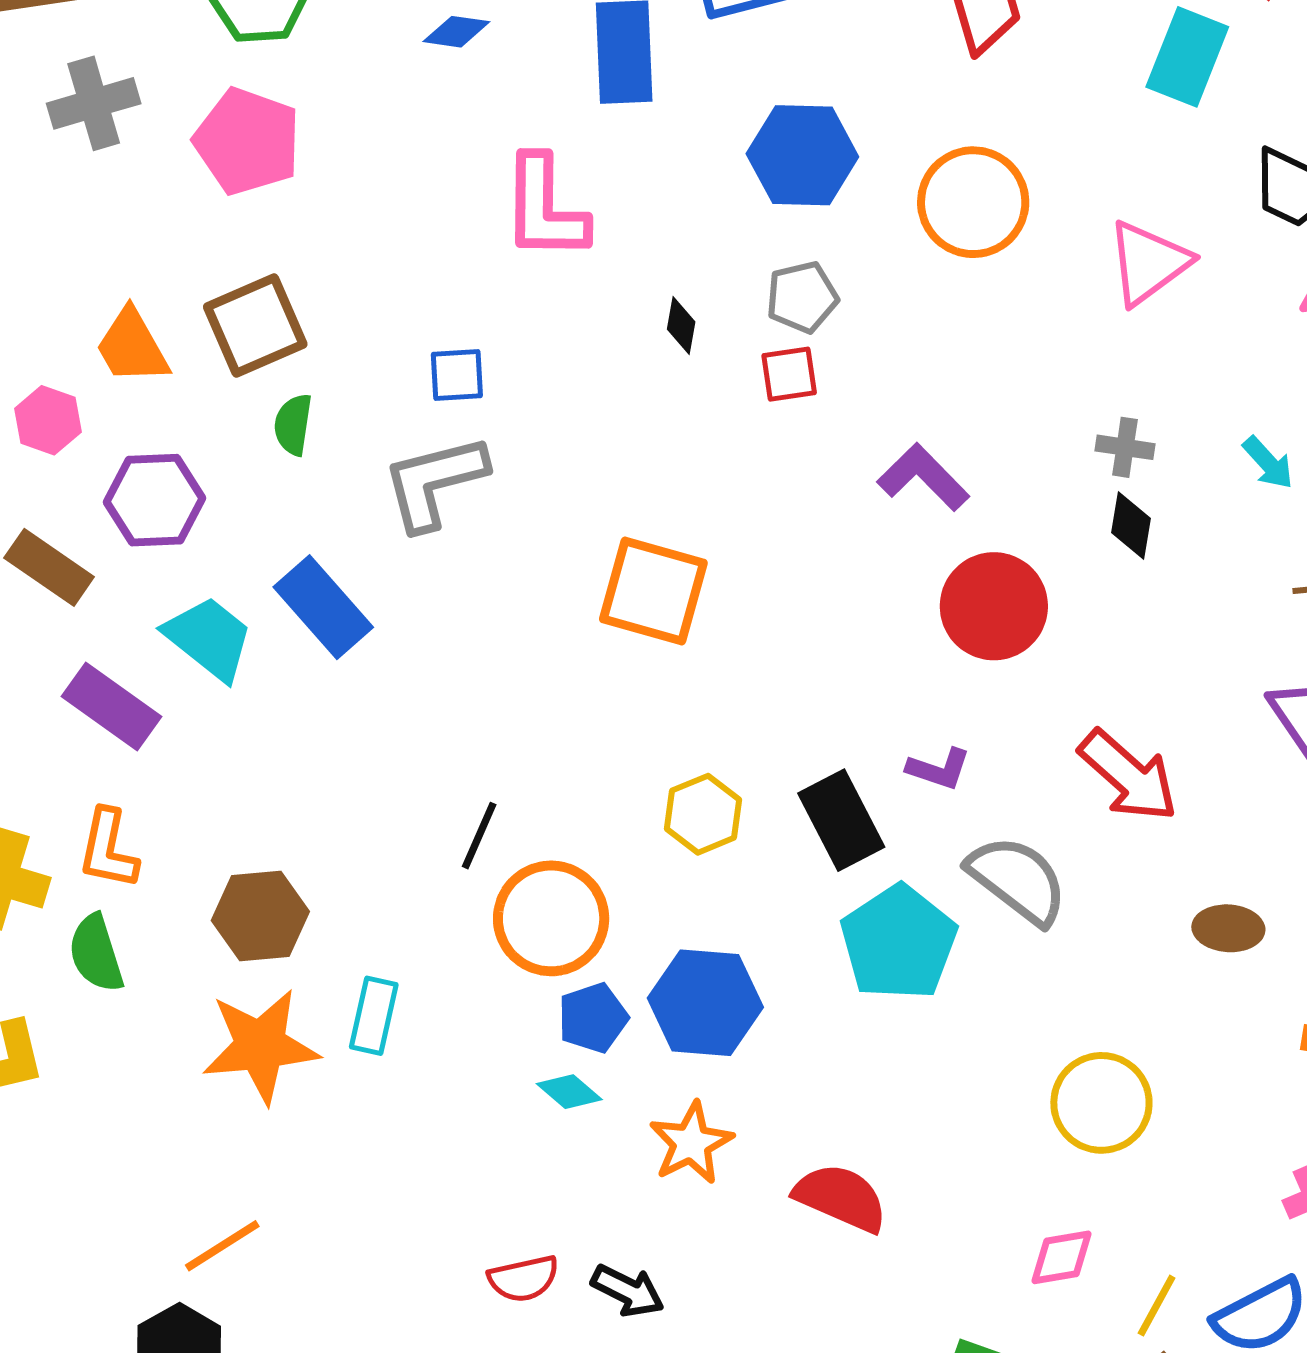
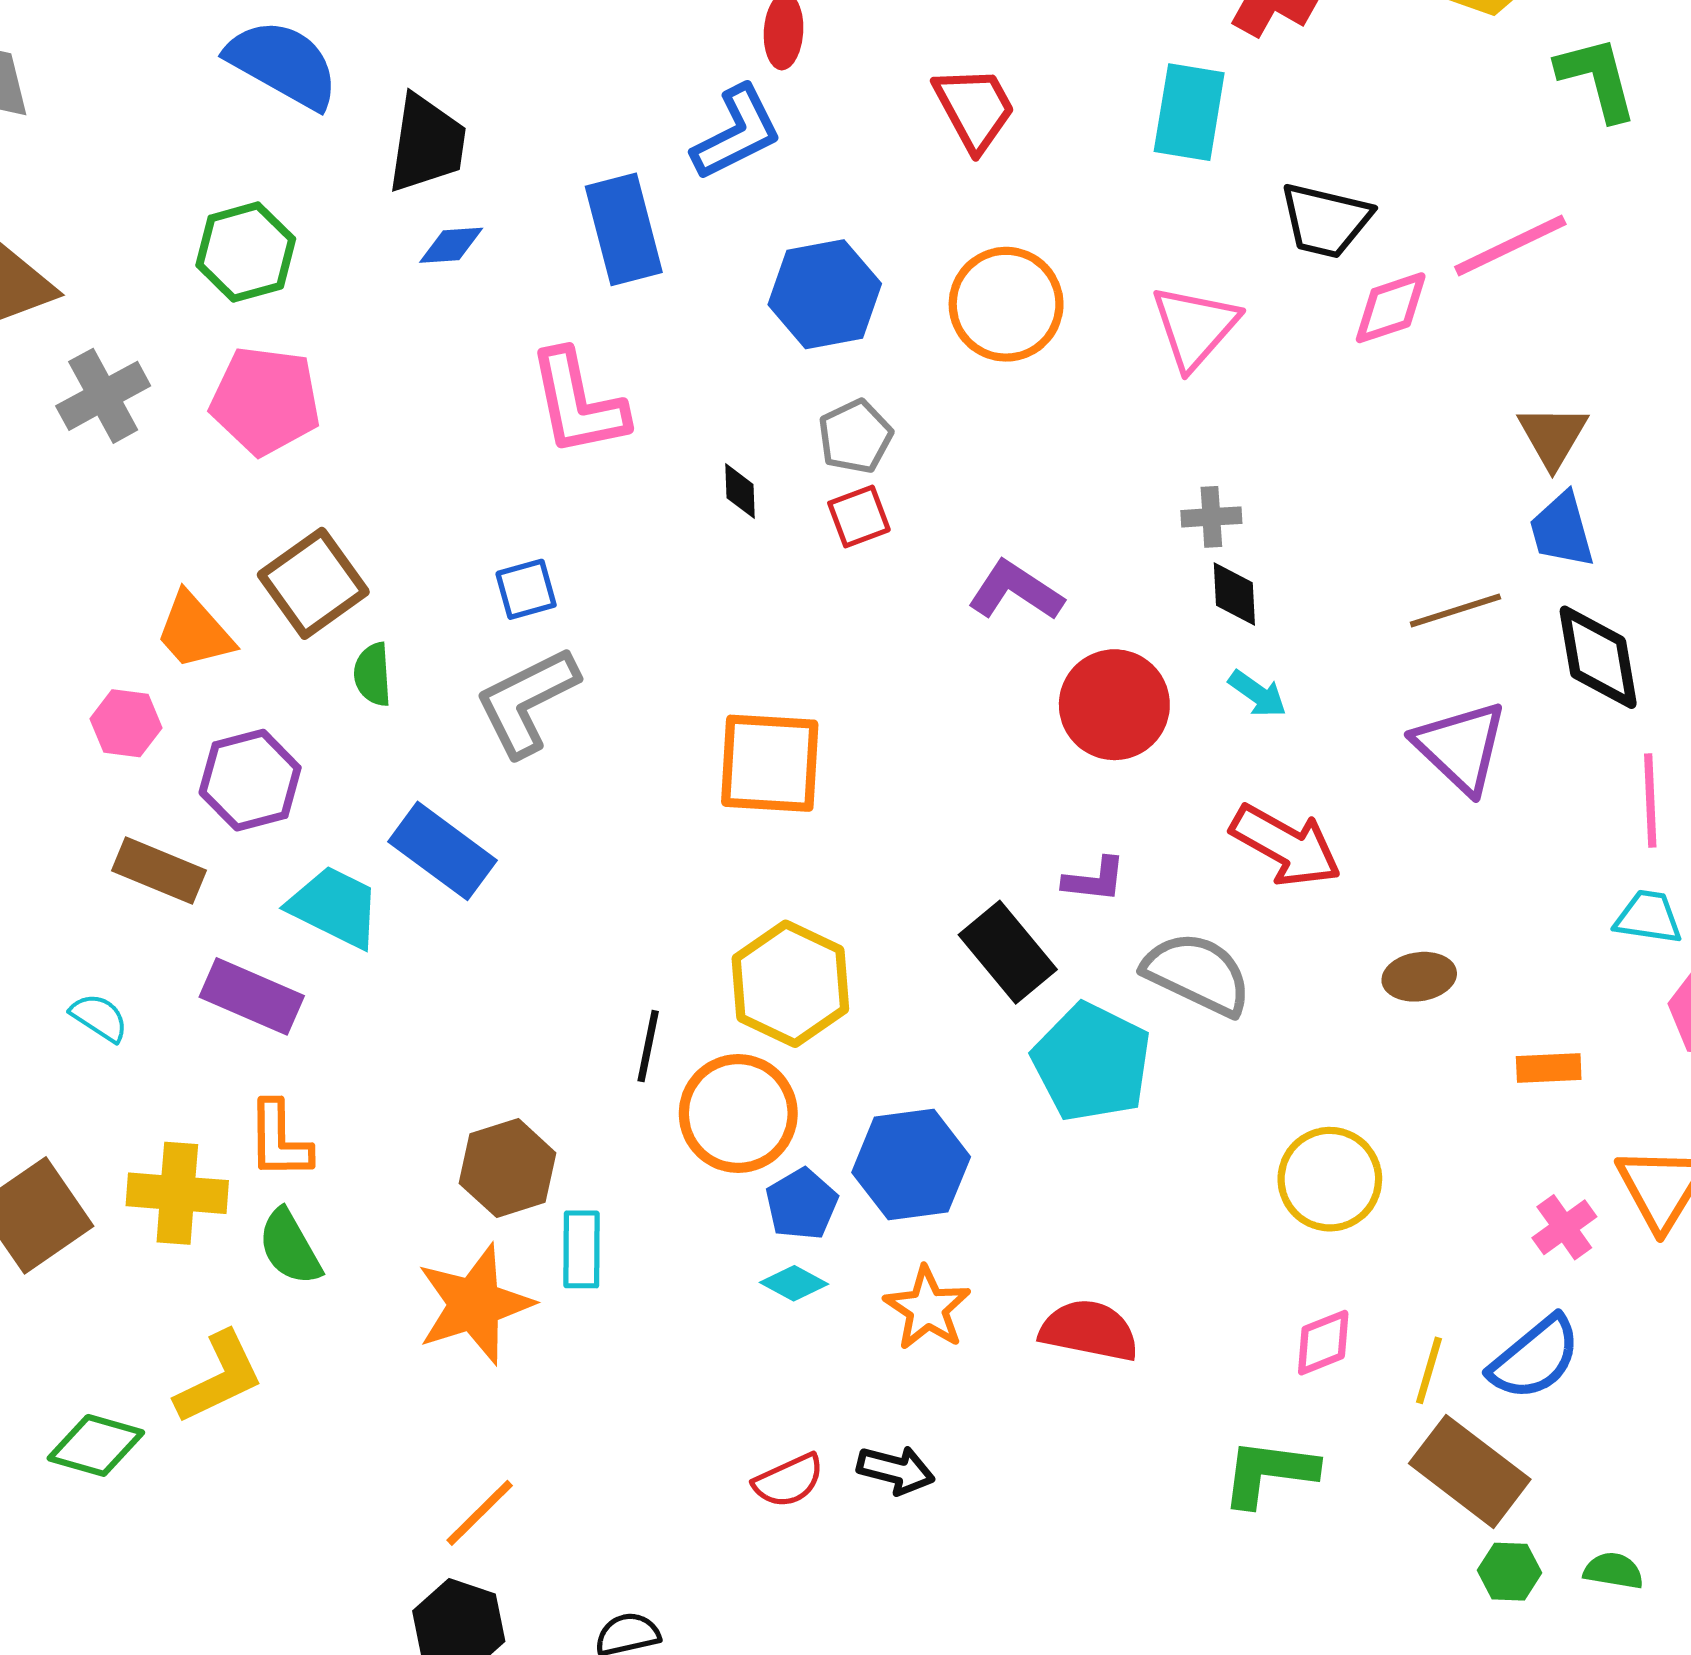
cyan arrow: (1268, 463) -> (1258, 694), moved
yellow hexagon: (703, 814) -> (790, 984), moved, size x1.5
brown hexagon: (260, 916) -> (508, 1168), moved

